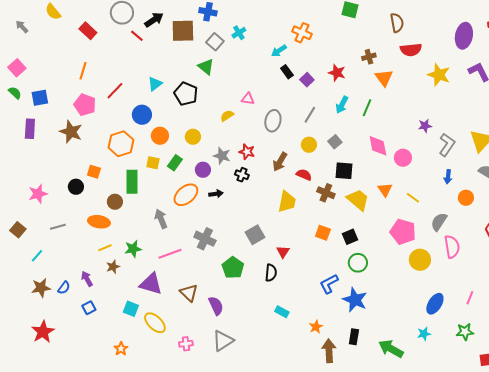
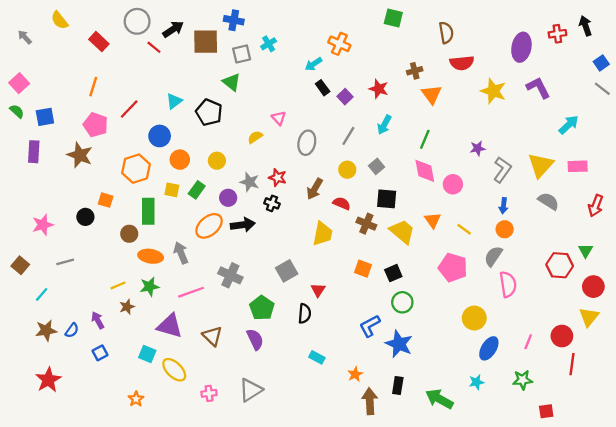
gray square: (215, 42) -> (242, 54), turned 36
pink triangle: (248, 99) -> (279, 118), turned 40
green line: (367, 108) -> (425, 139), moved
black arrow: (216, 194) -> (243, 225), size x1.5
orange circle: (466, 198) -> (505, 229), moved
orange ellipse: (99, 222) -> (151, 256), moved
yellow circle: (420, 260) -> (474, 318), moved
purple semicircle: (216, 306) -> (255, 339), moved

